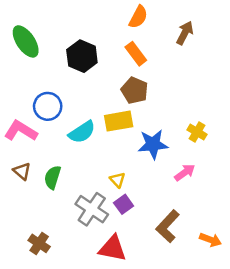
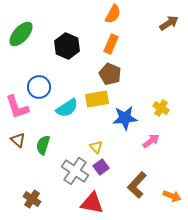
brown arrow: (185, 33) -> (169, 23), moved, turned 30
green ellipse: (26, 41) -> (21, 34), turned 76
orange rectangle: (136, 54) -> (111, 44), turned 60
pink L-shape: (21, 131) -> (17, 107), turned -140

